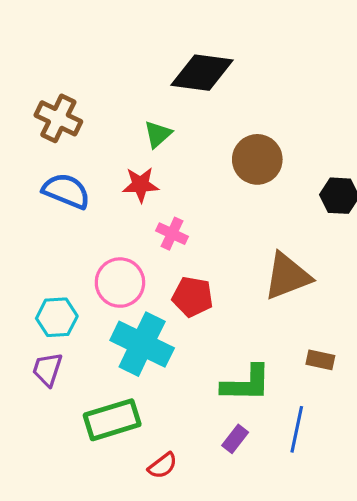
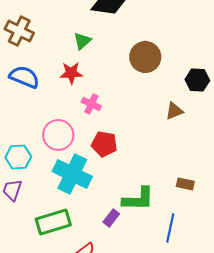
brown triangle: (287, 276) -> (174, 111), moved, size x0.6
purple rectangle: (235, 439) -> (111, 218), moved

